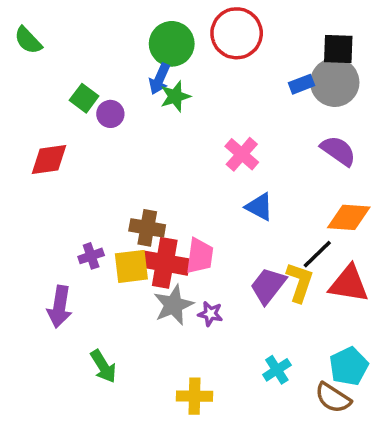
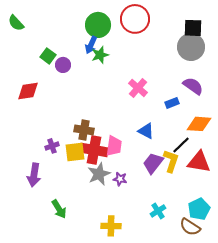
blue rectangle: (301, 84) -> (172, 103), moved
blue triangle: (259, 207) -> (146, 131), moved

